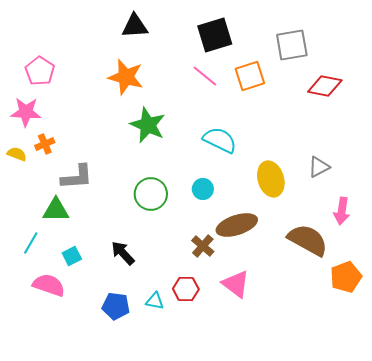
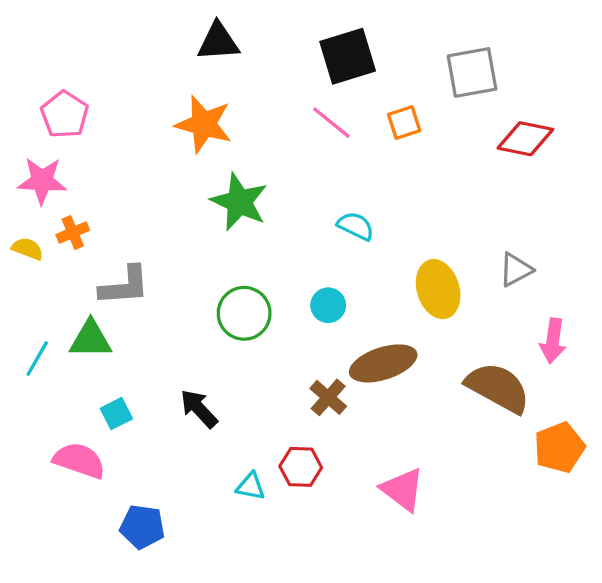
orange square: (250, 76) -> (404, 123), size x0.7
cyan semicircle: (220, 140) -> (356, 226), size x0.7
cyan line: (31, 243) -> (37, 359), moved
pink triangle: (236, 284) -> (403, 490), moved
blue pentagon: (116, 306) -> (142, 527), moved

